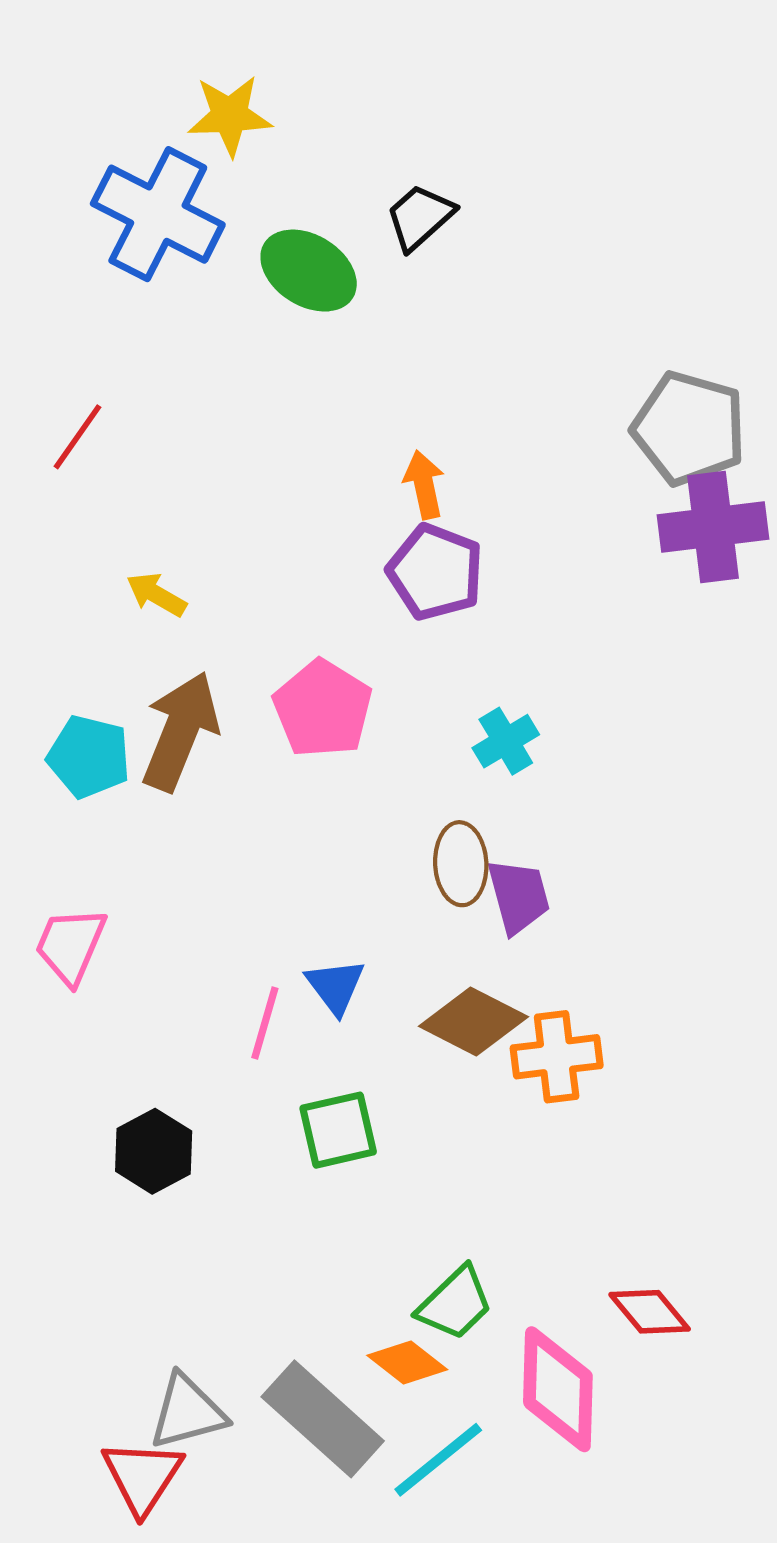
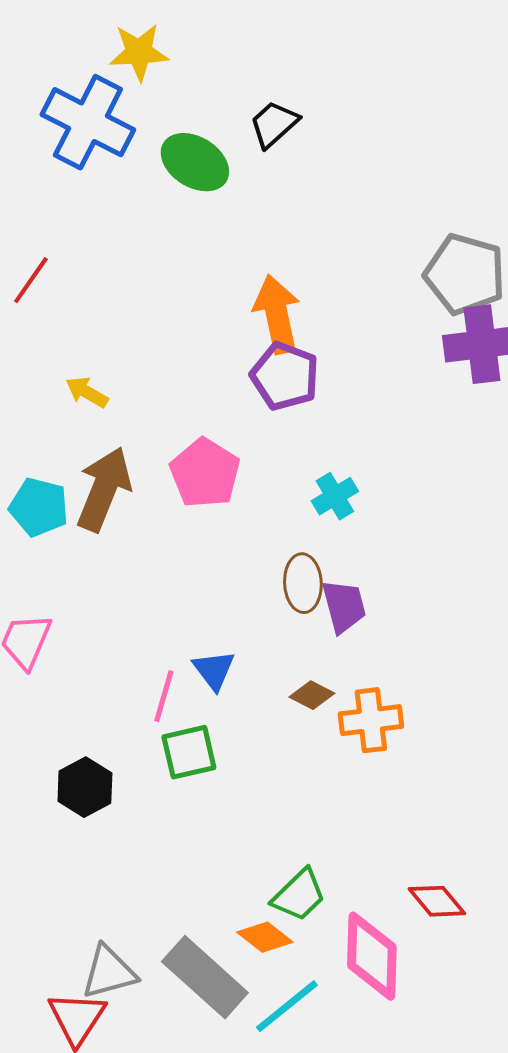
orange arrow: (424, 485) -> (277, 314), size x1.6
brown diamond: (473, 1022) -> (312, 695), size x0.6
green square: (338, 1130) -> (189, 752), moved

